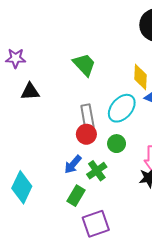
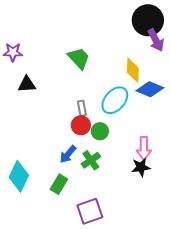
gray rectangle: (87, 117) -> (82, 108), size x0.7
green circle: (117, 144) -> (100, 131), moved
green rectangle: (76, 196) -> (59, 184), moved

